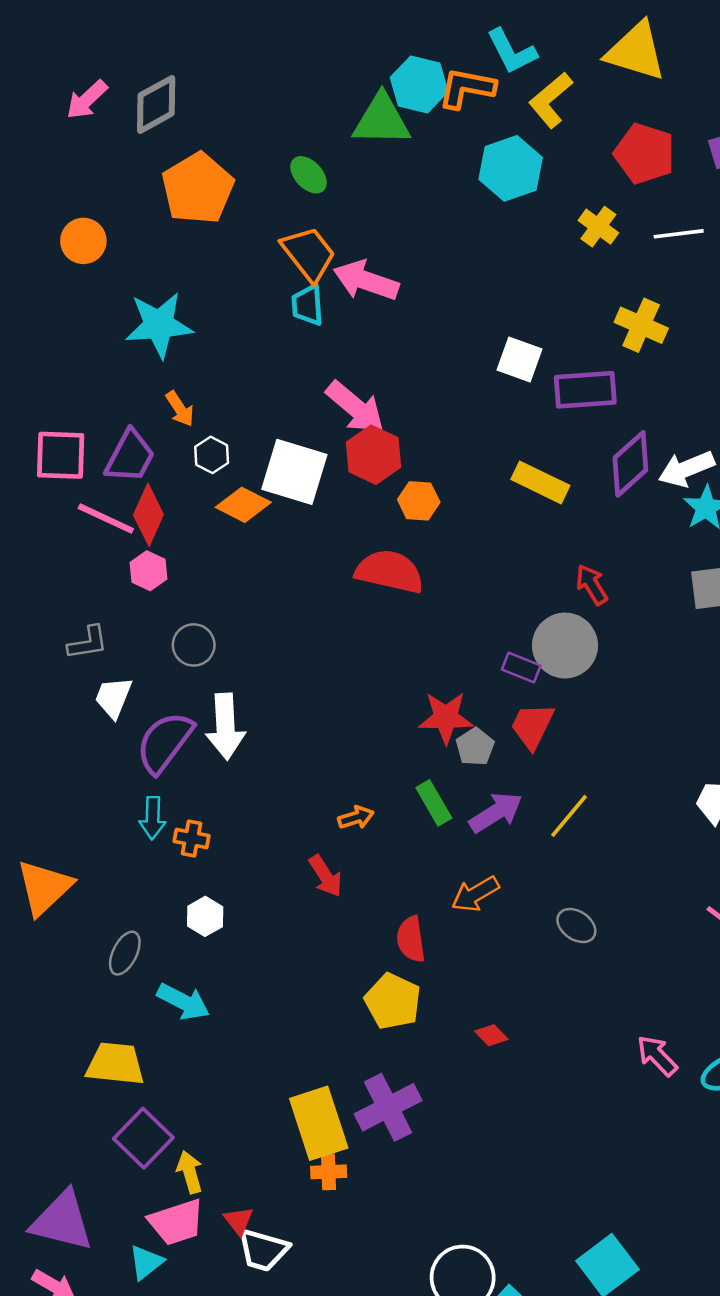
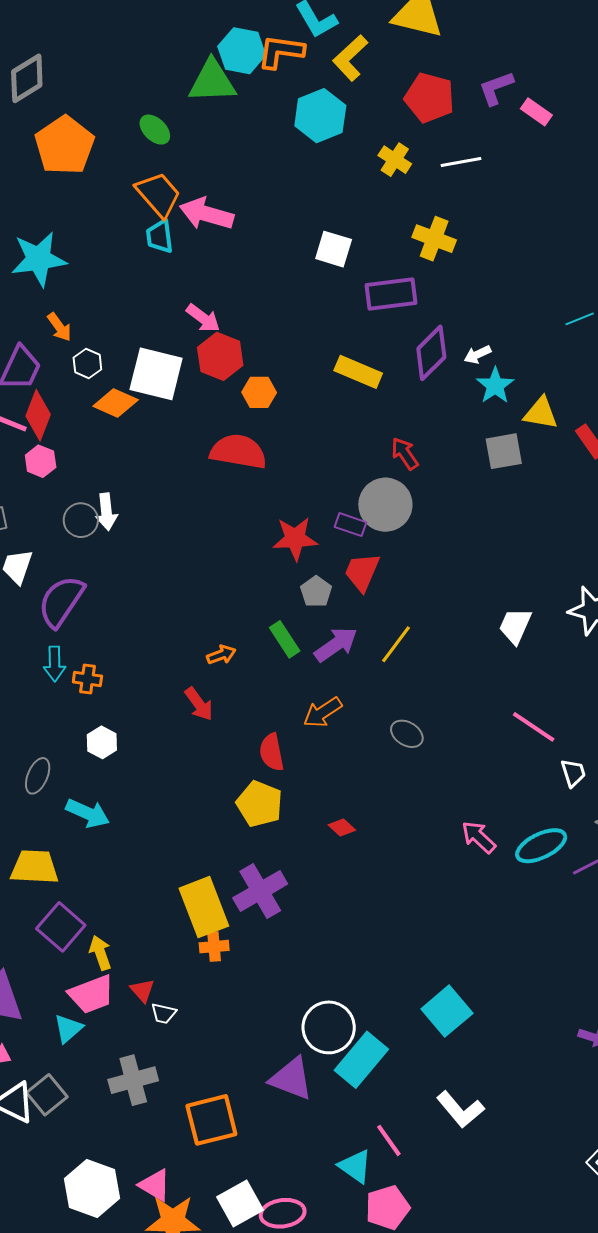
white square: (519, 359) -> (334, 249), moved
pink arrow: (355, 407) -> (203, 318), size x0.7
white arrow: (686, 469) -> (477, 354), size x0.6
red star: (446, 718) -> (295, 539), moved
white arrow: (225, 726) -> (106, 512), moved, size x0.7
white trapezoid: (263, 1250) -> (164, 1013), size x0.6

